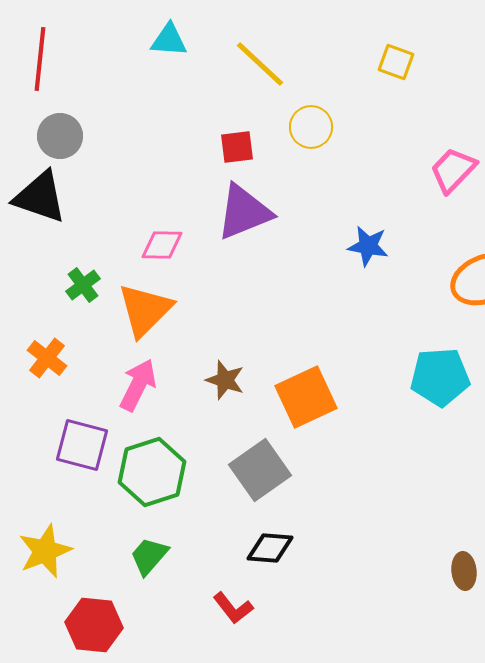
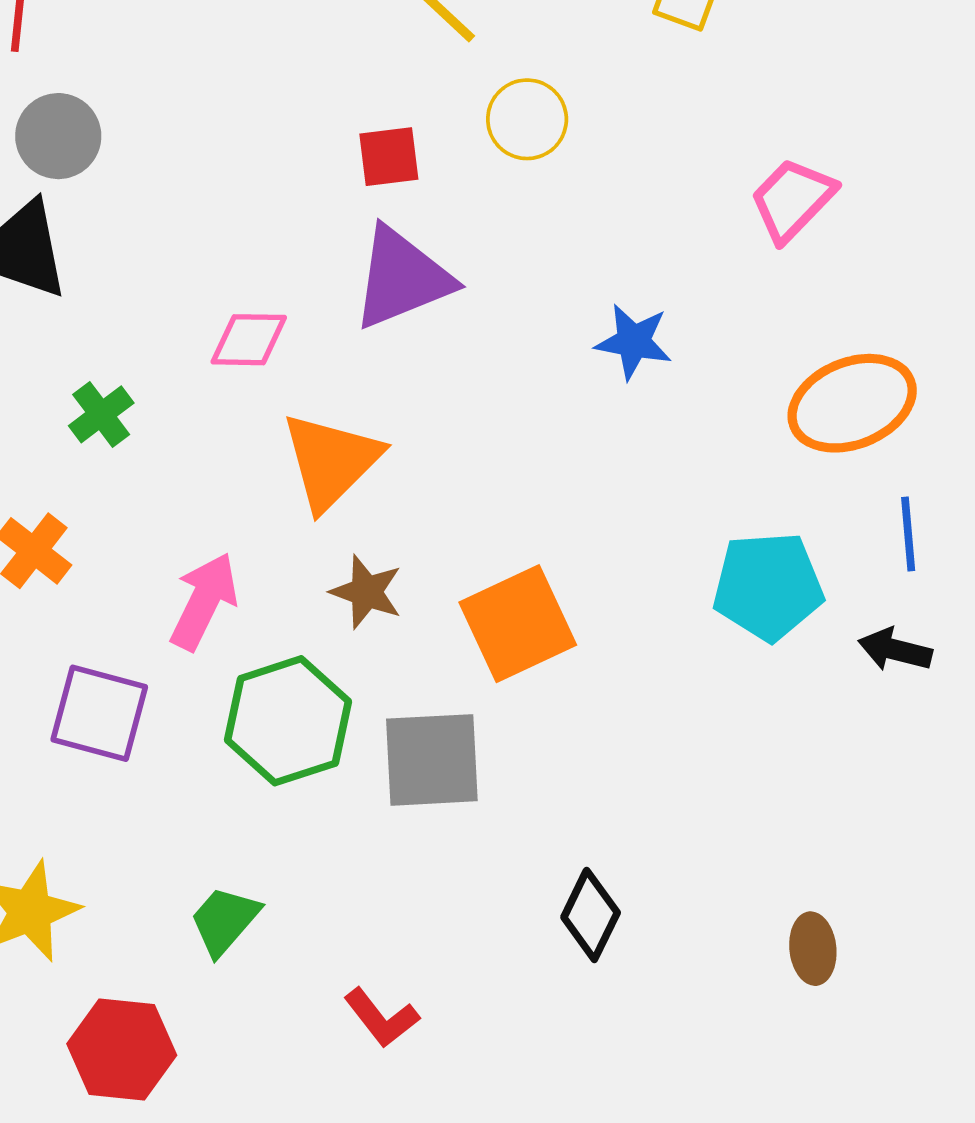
orange triangle: (145, 310) -> (331, 461), moved
gray square: (260, 470) -> (432, 760), turned 32
green hexagon: (152, 472) -> (288, 721), moved
black diamond: (270, 548) -> (591, 915), moved, turned -69

